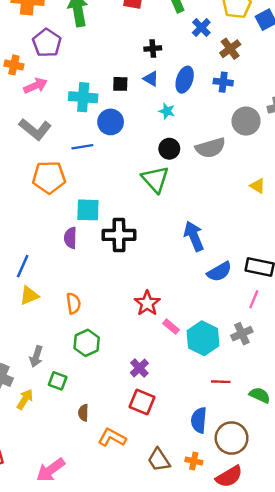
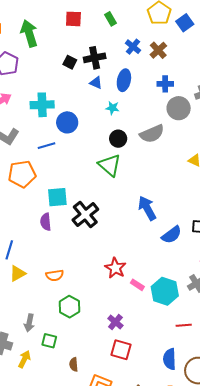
blue cross: (201, 27) -> (133, 47), moved
black cross: (153, 49) -> (95, 58), size x1.5
blue cross: (223, 82) -> (165, 84), moved
black square: (120, 84) -> (70, 62), moved, turned 32
black cross: (119, 235) -> (85, 215), turned -32
orange semicircle: (73, 303) -> (55, 275), turned 96

